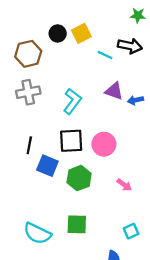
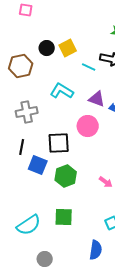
gray cross: (28, 92) -> (27, 112), moved
cyan L-shape: (72, 101) -> (62, 91), moved, turned -95
pink circle: (104, 144) -> (88, 126), moved
cyan semicircle: (37, 233) -> (29, 225), turned -60

